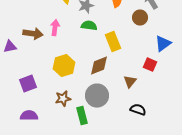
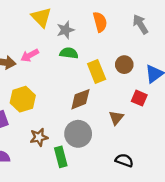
brown circle: (140, 18) -> (124, 65), moved
pink arrow: (55, 28) -> (30, 55), turned -126
yellow hexagon: (64, 66) -> (23, 99), moved
black semicircle: (138, 110) -> (124, 160), moved

